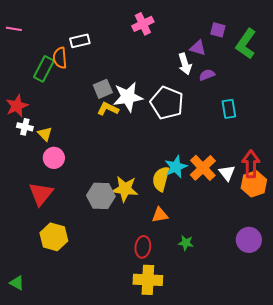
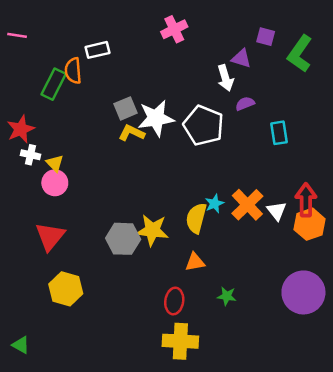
purple semicircle: (207, 75) -> (245, 104), moved
pink circle: (54, 158) -> (55, 183), moved
cyan star: (176, 167) -> (214, 204), size x0.7
purple circle: (249, 240) -> (303, 292), size x1.4

